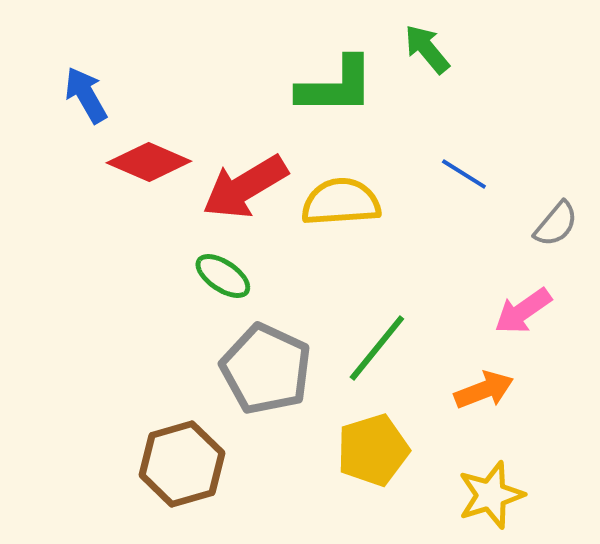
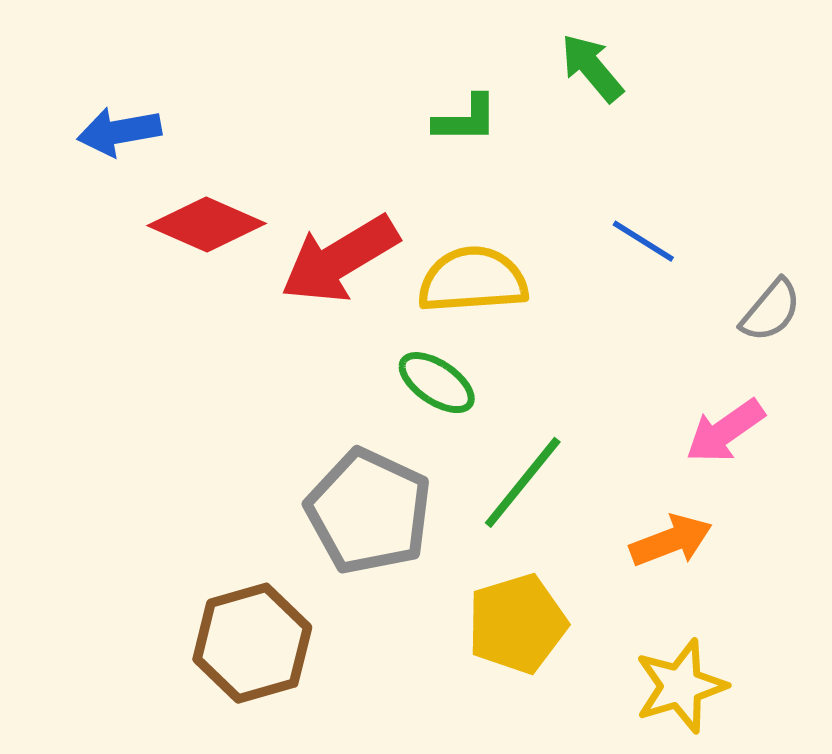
green L-shape: (336, 86) -> (466, 119), size x0.6
blue arrow: (86, 95) -> (119, 132), turned -70
green ellipse: (223, 276) -> (437, 383), moved

